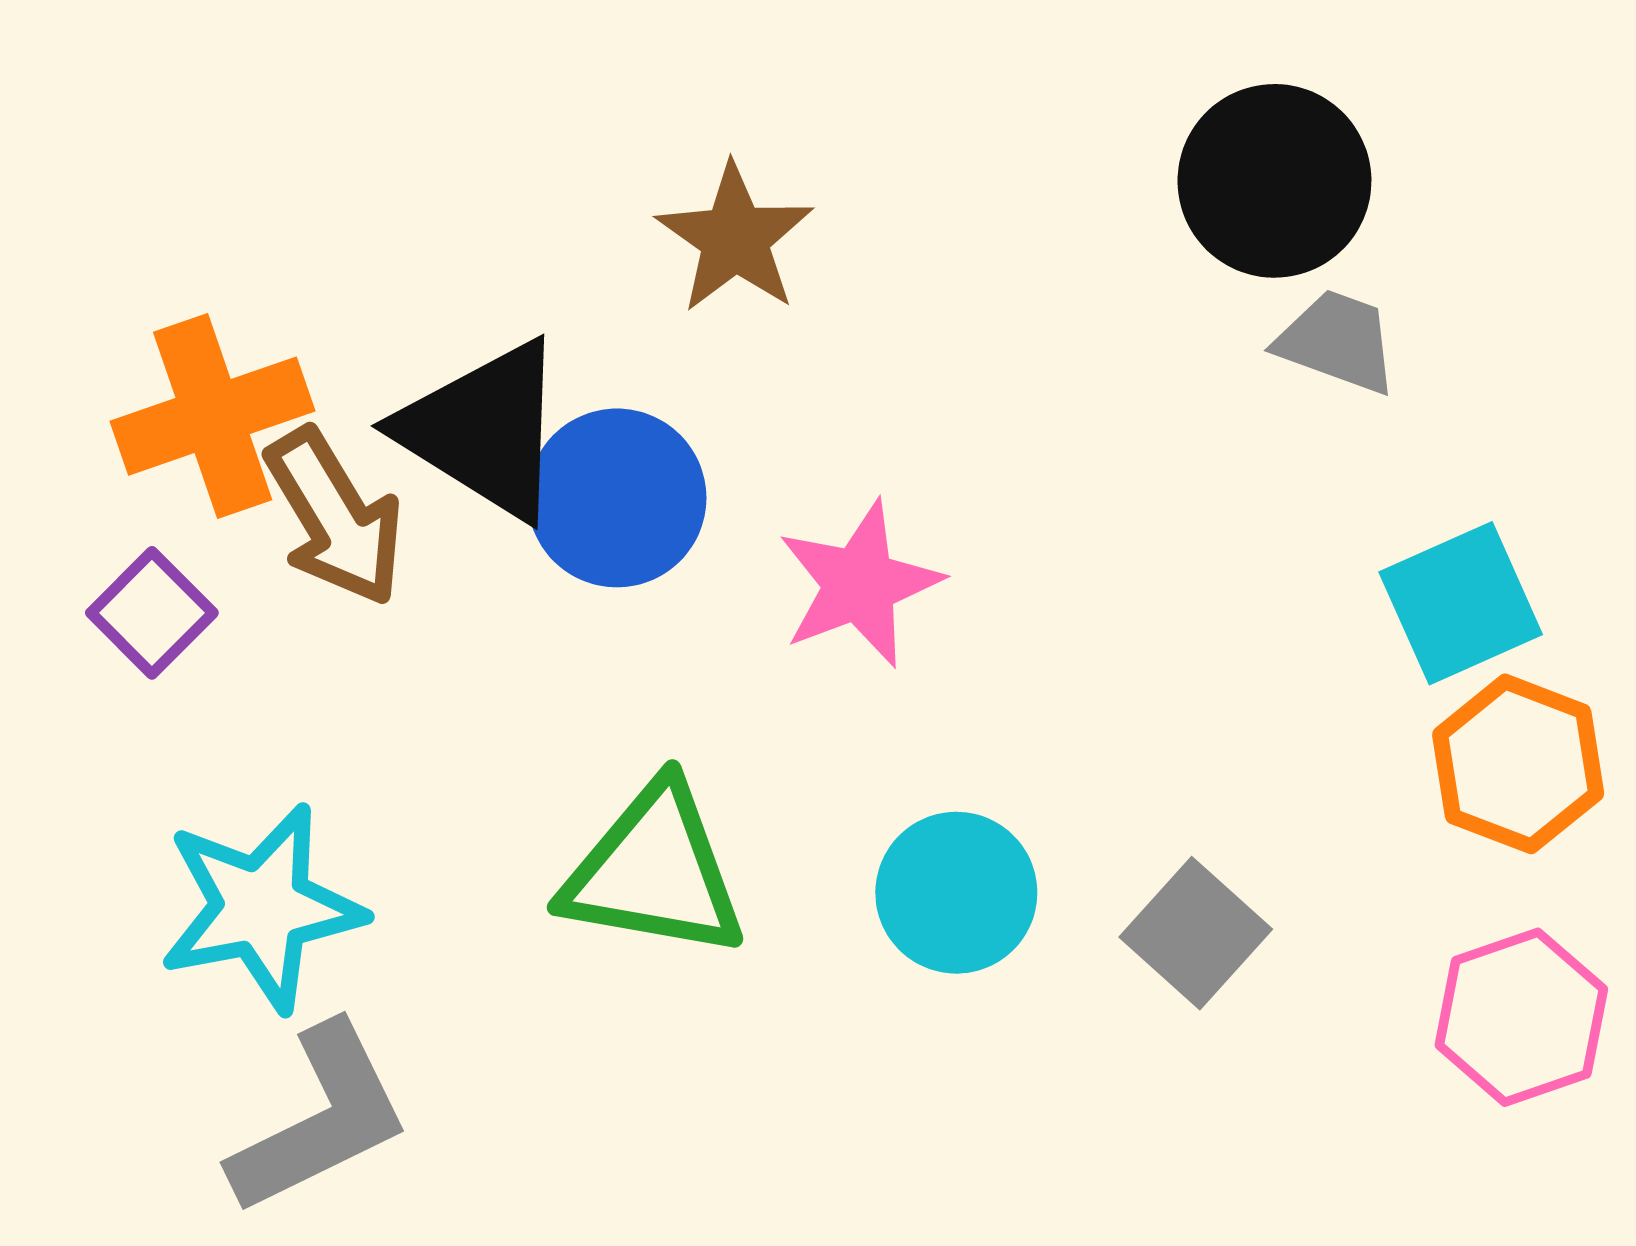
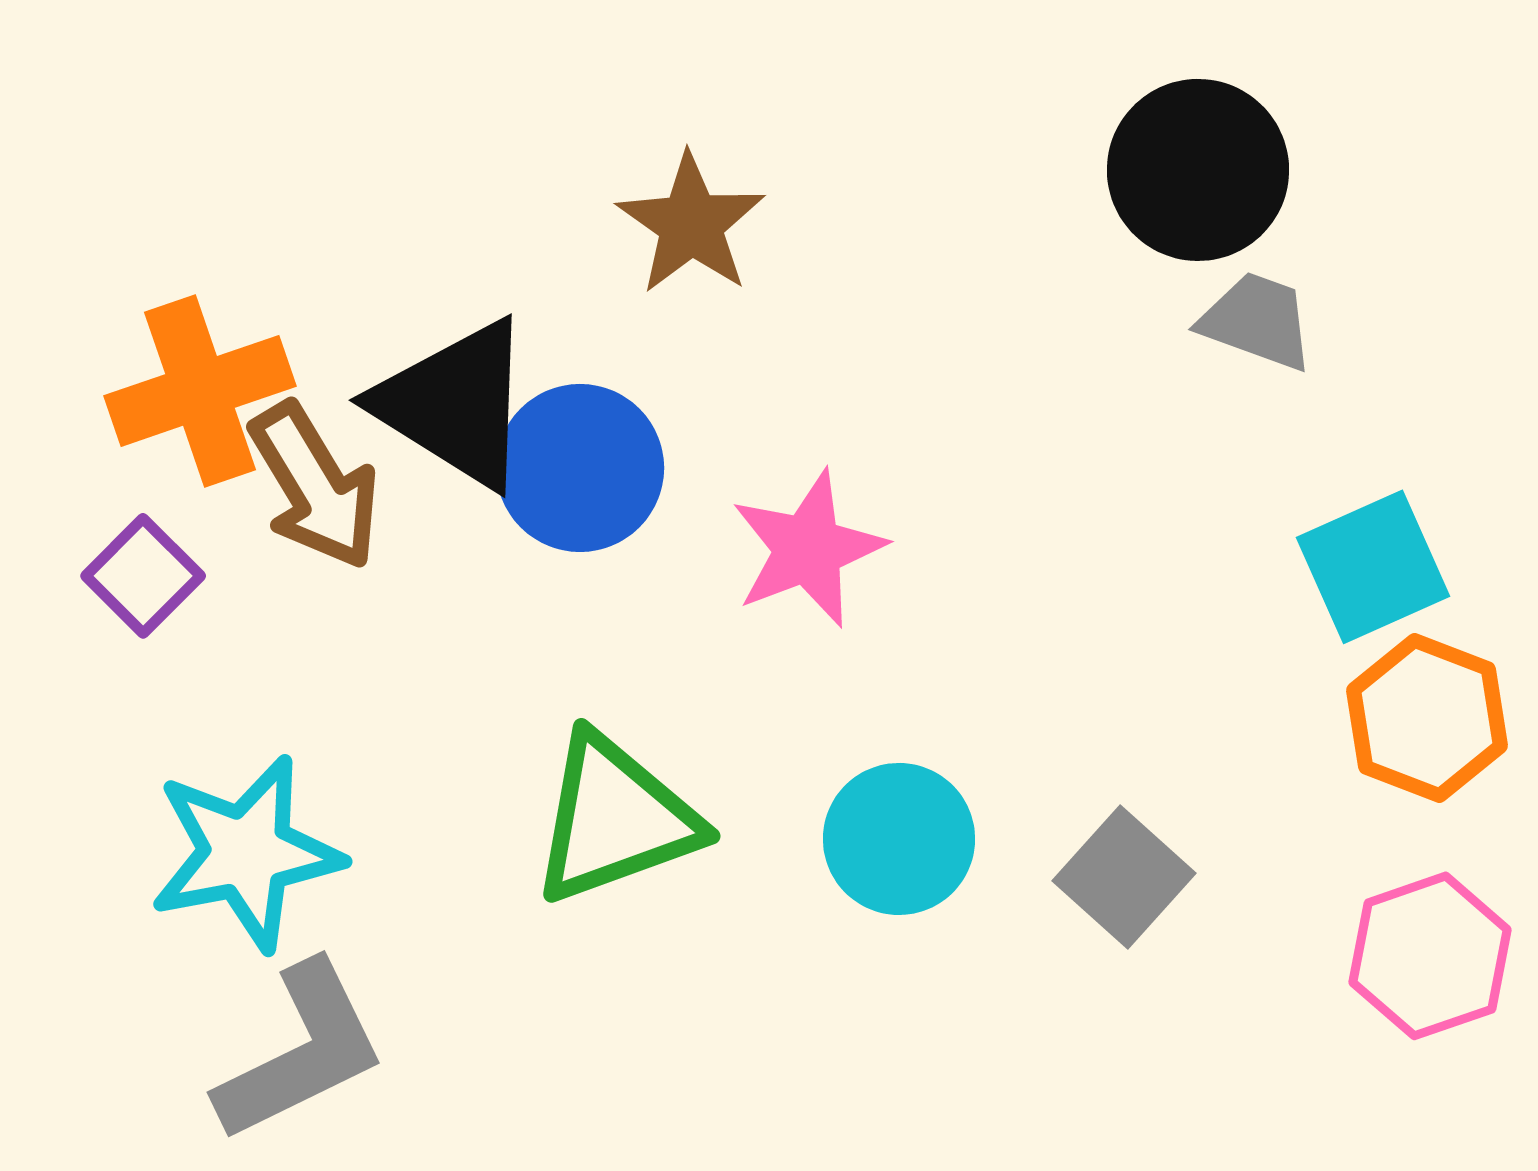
green triangle: (654, 871) -> (615, 819), turned -30

